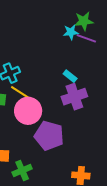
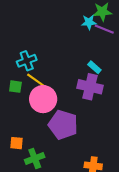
cyan rectangle: (70, 76) -> (94, 67), moved
purple cross: (74, 97) -> (90, 87), turned 30

